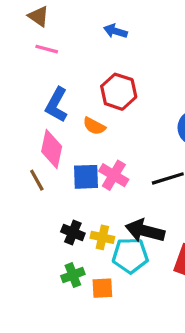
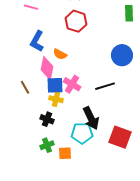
red hexagon: (119, 92) -> (76, 21), moved
pink diamond: (52, 149) -> (47, 68), moved
black arrow: (145, 231) -> (91, 118), turned -130
yellow cross: (102, 237) -> (56, 99), moved

